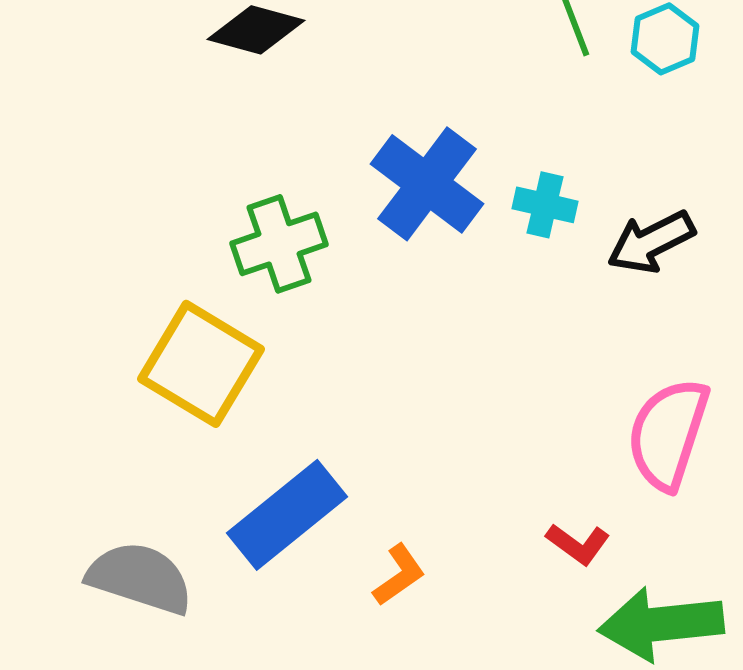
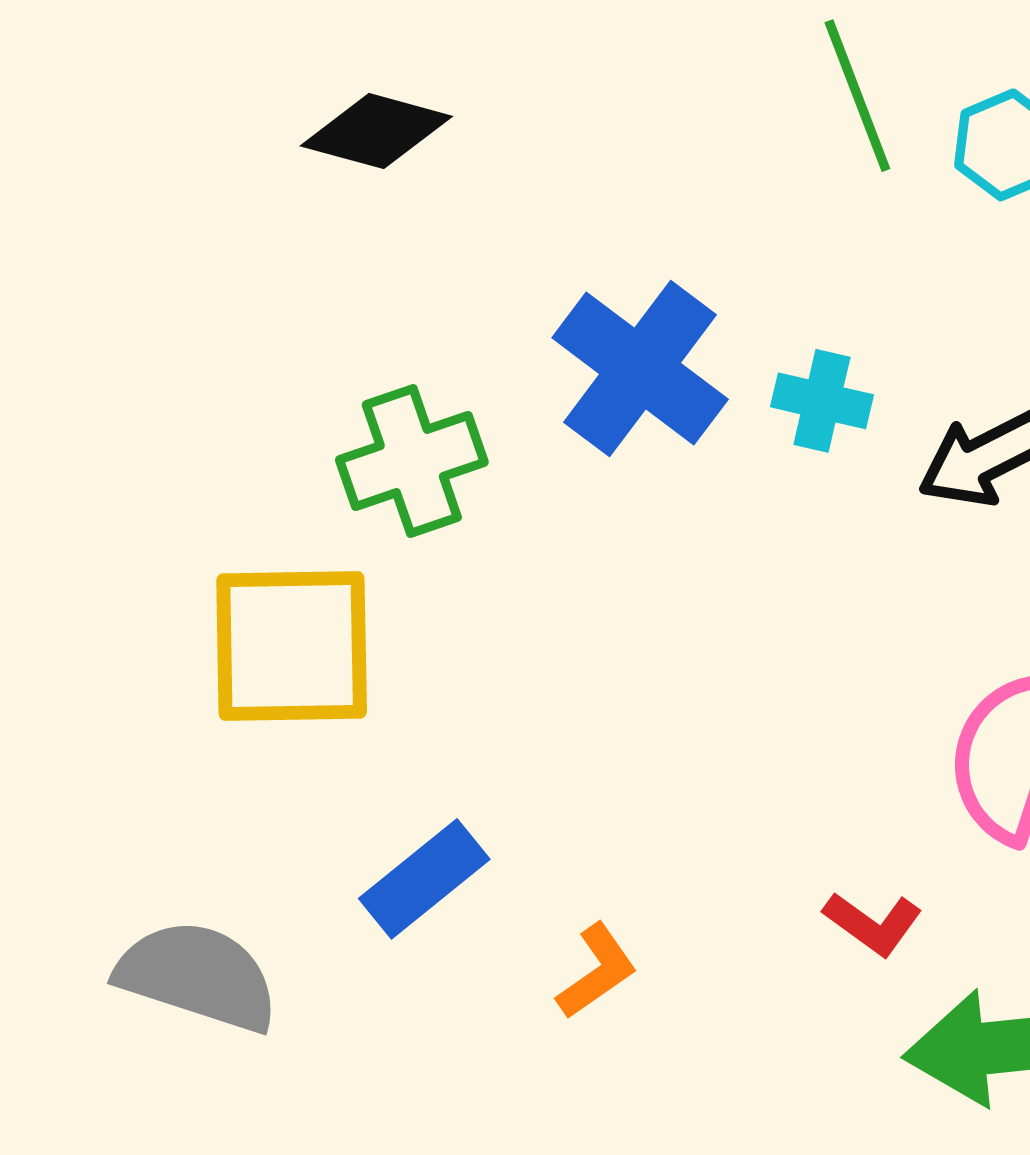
yellow square: (201, 364) -> (292, 646), turned -32
blue rectangle: (287, 515) -> (424, 879), size x0.7

